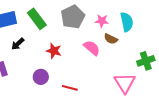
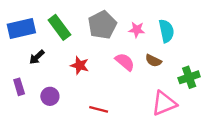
brown semicircle: (111, 39) -> (153, 61), moved
purple circle: (41, 77) -> (50, 96), moved
pink triangle: (125, 83) -> (164, 103), turned 40

